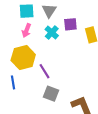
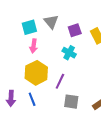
cyan cross: (52, 33) -> (69, 53), moved
purple line: (44, 71) -> (60, 81), turned 70

